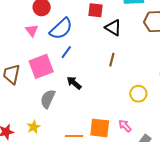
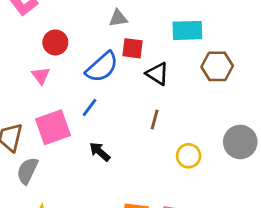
blue semicircle: (61, 29) -> (102, 67), moved
yellow circle: (138, 94) -> (189, 156), moved
gray semicircle: (48, 99) -> (27, 171), moved

